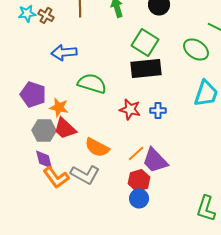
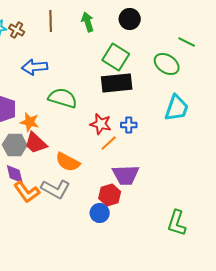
orange line: (136, 153) -> (109, 143), moved
purple trapezoid: (155, 160) -> (126, 175), turned -48
blue circle: (139, 198) -> (100, 213), moved

